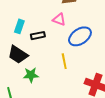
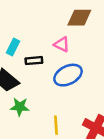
blue ellipse: (80, 36) -> (68, 75), moved
yellow line: (64, 61) -> (56, 125), moved

